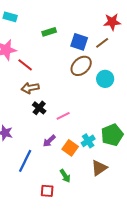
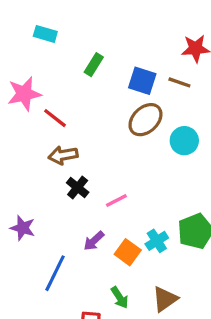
cyan rectangle: (10, 17) -> (45, 34), moved
green rectangle: (49, 32) -> (94, 65), turned -40
brown line: (102, 43) -> (179, 82), turned 56
brown triangle: (99, 168) -> (165, 299), moved

